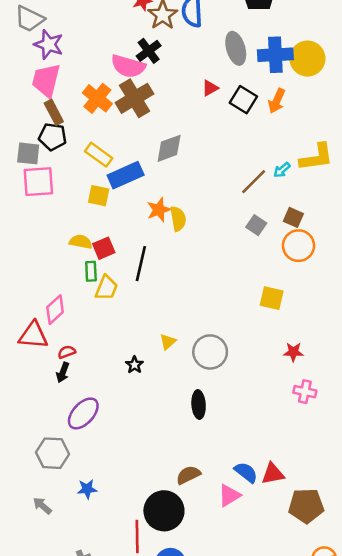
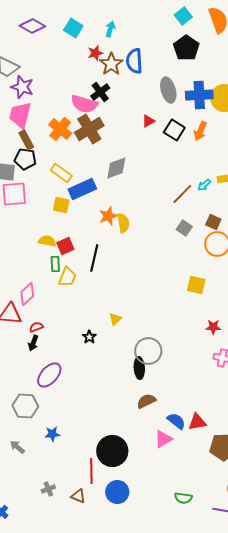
gray circle: (210, 352) -> (148, 351), moved
brown semicircle: (188, 475) -> (146, 401), moved

